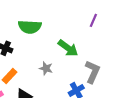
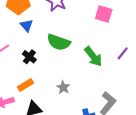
green arrow: (68, 48) -> (93, 56), moved

